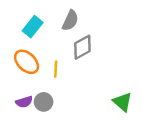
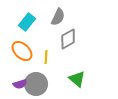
gray circle: (44, 102) -> (36, 84), size x1.5
green triangle: (123, 102) -> (77, 79), moved

